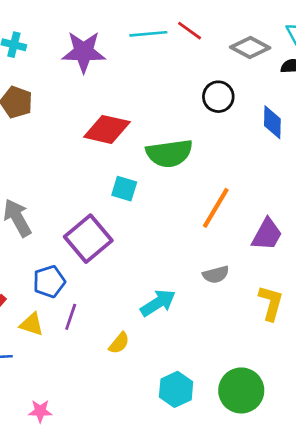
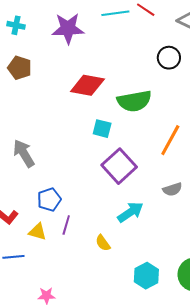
purple square: (88, 239) -> (119, 166), moved
yellow semicircle: (119, 343) -> (103, 243), turned 108

